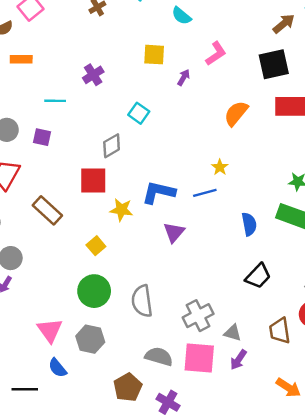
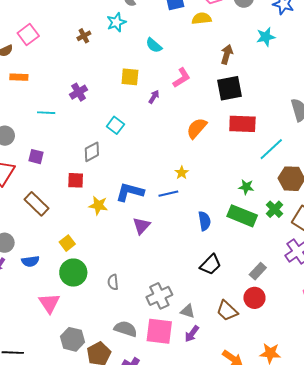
brown arrow: (284, 24) -> (227, 54), moved, turned -36
purple square: (42, 137) -> (36, 157), moved
red square: (93, 181) -> (76, 180), size x0.7
yellow square: (96, 246) -> (67, 243), moved
gray semicircle: (142, 301) -> (113, 282), size x0.6
pink triangle: (50, 330) -> (49, 303), moved
brown trapezoid: (280, 331) -> (227, 311), turned -40
gray hexagon: (90, 339) -> (72, 339), moved
blue semicircle: (58, 368) -> (30, 261), moved, turned -60

